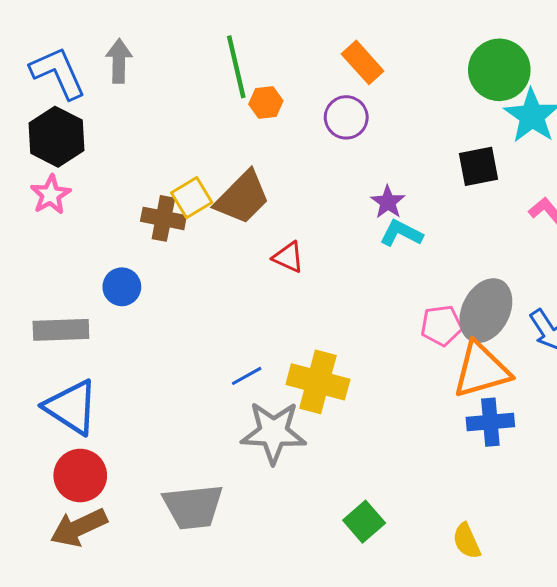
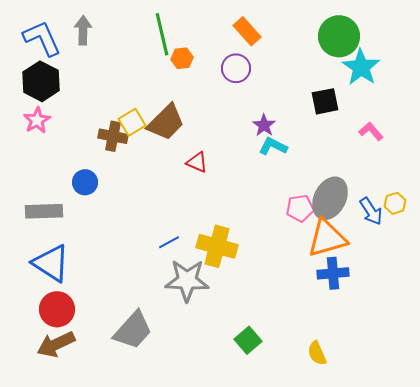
gray trapezoid: (193, 507) -> (133, 330), turned -42

